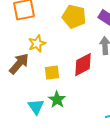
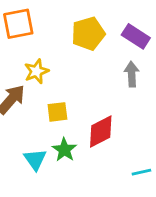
yellow pentagon: (74, 17) -> (88, 34), turned -30
red diamond: (83, 65) -> (101, 132), moved

